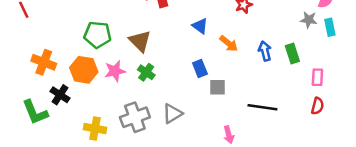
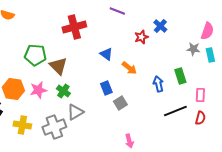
green pentagon: (97, 35) -> (35, 55), moved
blue arrow: (265, 51) -> (158, 84), moved
gray square: (217, 87) -> (120, 103), turned -32
black line: (262, 107) -> (175, 111), moved, turned -30
gray triangle: (172, 114) -> (75, 112), moved
yellow cross: (95, 128) -> (22, 125), moved

